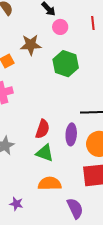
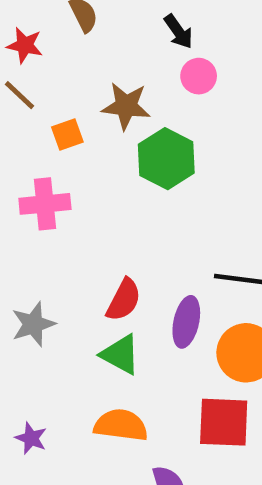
green hexagon: (66, 64) -> (166, 159), moved
purple star: (16, 204) -> (31, 438), moved

